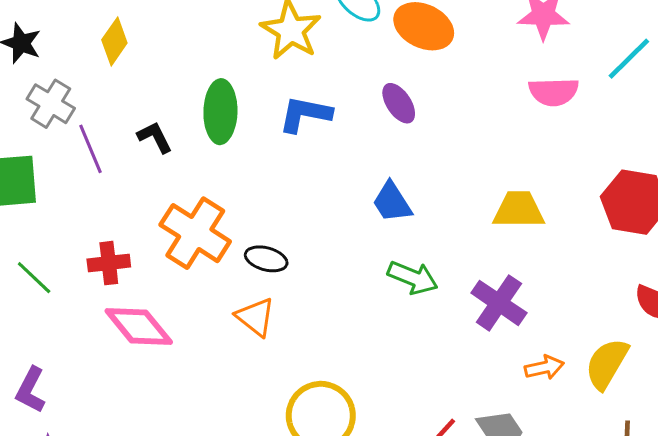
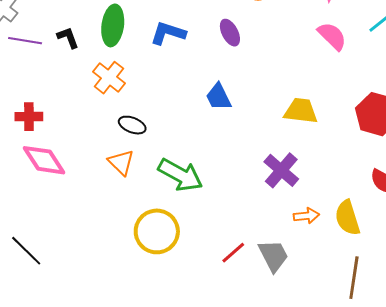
pink semicircle: (554, 92) -> (332, 36), turned -140
purple line: (90, 149) -> (25, 41), turned -64
orange cross: (195, 233) -> (109, 78), moved, size x0.7
green arrow: (413, 278) -> (180, 175), moved, size x1.4
yellow semicircle: (607, 364) -> (347, 218), turned -54

